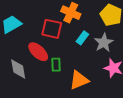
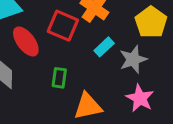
red ellipse: (38, 52) -> (26, 41), moved

